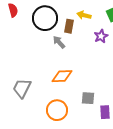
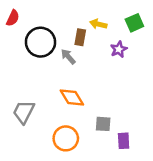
red semicircle: (13, 10) -> (13, 18), turned 40
black circle: (45, 18) -> (40, 42), moved
orange diamond: (62, 76) -> (72, 97), turned 60

